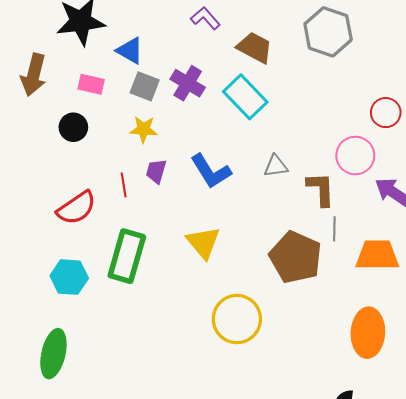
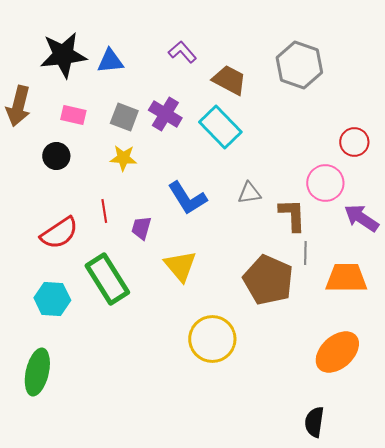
blue triangle: (130, 51) -> (110, 61), moved, turned -36
purple trapezoid: (156, 171) -> (141, 228), moved
green rectangle: (127, 256) -> (107, 279), turned -48
orange ellipse: (368, 333) -> (337, 352), turned 45

